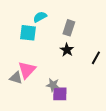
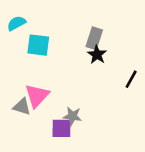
cyan semicircle: (40, 17) -> (16, 23), moved
black star: (67, 50) -> (97, 55), moved
purple square: (60, 94) -> (61, 128), moved

